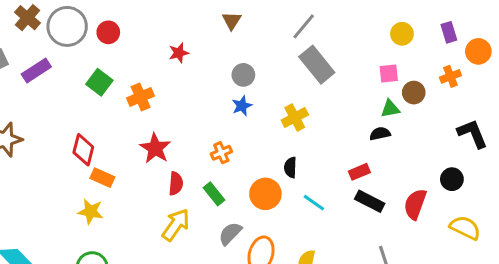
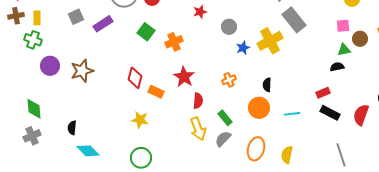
gray circle: (243, 75) -> (229, 27), moved
yellow cross: (295, 117) -> (270, 41), moved, size x1.4
black semicircle: (290, 167) -> (267, 85), moved
orange rectangle: (102, 178) -> (156, 92), moved
green rectangle: (214, 194) -> (225, 118), moved
cyan line: (314, 203) -> (292, 114), turned -42
yellow arrow: (176, 225) -> (198, 129), turned 125
gray semicircle: (230, 234) -> (223, 139), moved

